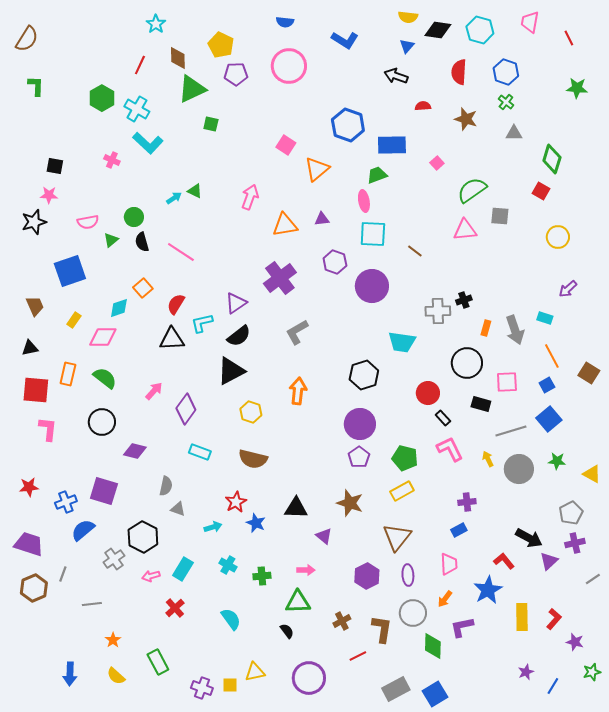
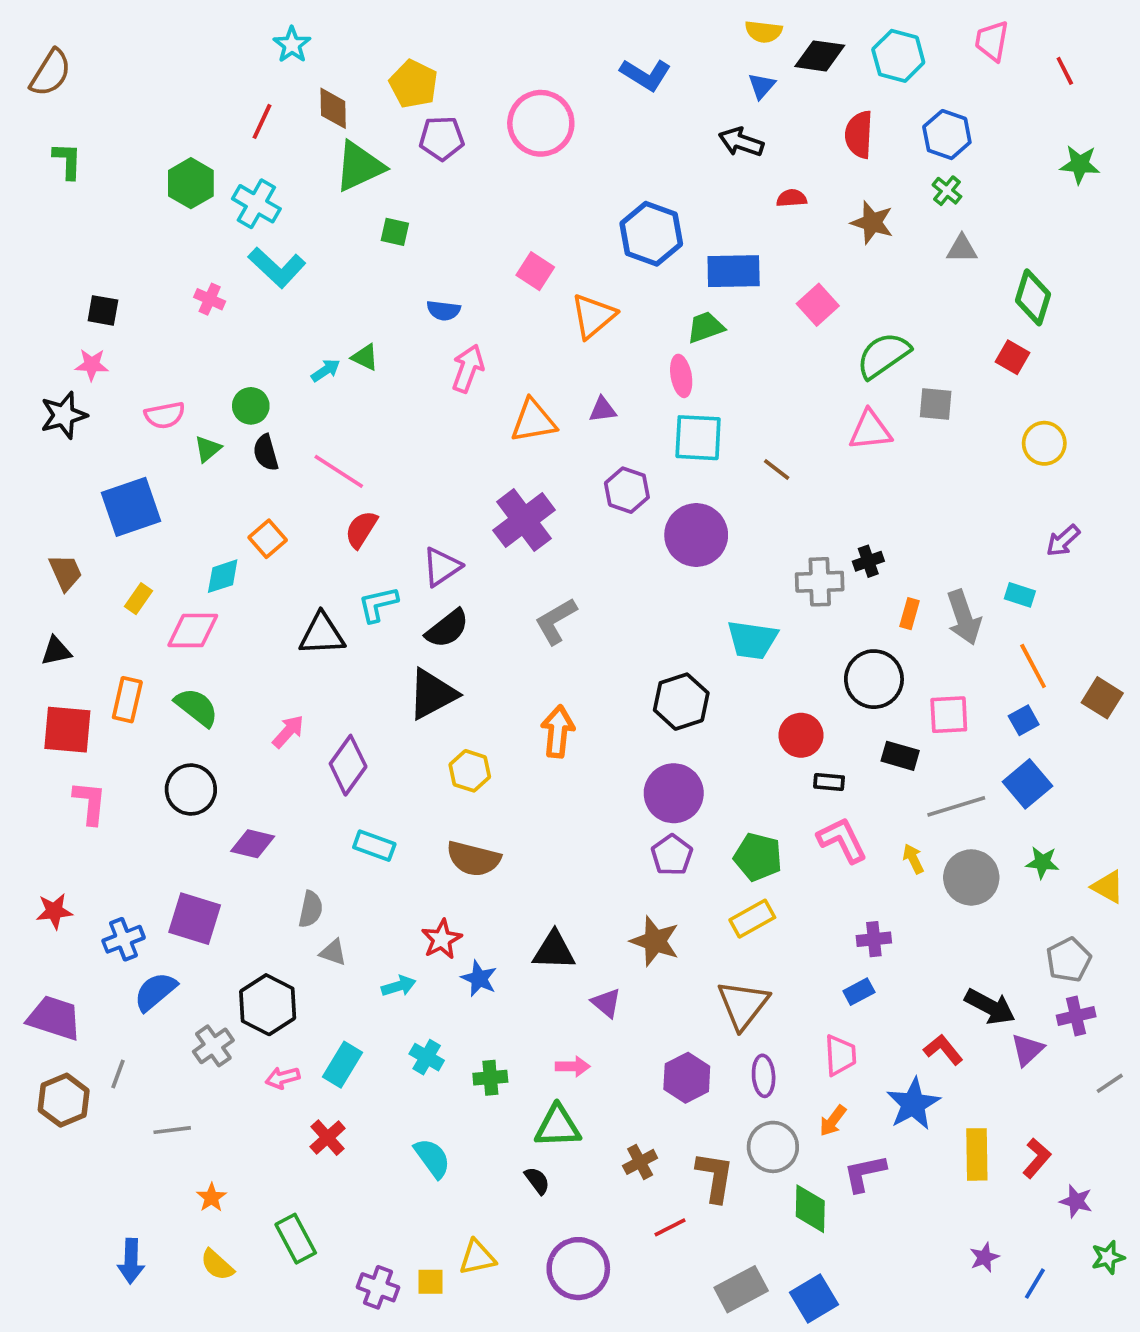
blue semicircle: (285, 22) -> (444, 310), moved
pink square: (437, 163) -> (818, 305), size x1.5
red semicircle: (176, 304) -> (361, 529), moved
black rectangle: (443, 418) -> (829, 782), turned -42

